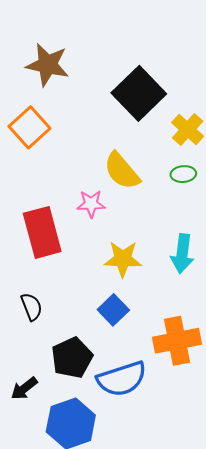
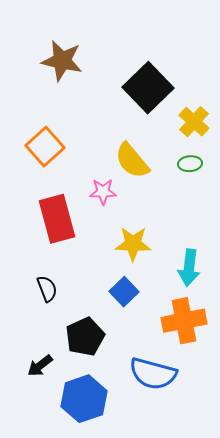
orange square: (29, 127) -> (45, 147), moved
cyan arrow: (182, 254) -> (189, 268), moved
blue semicircle: (122, 379) -> (153, 374), moved, turned 33

